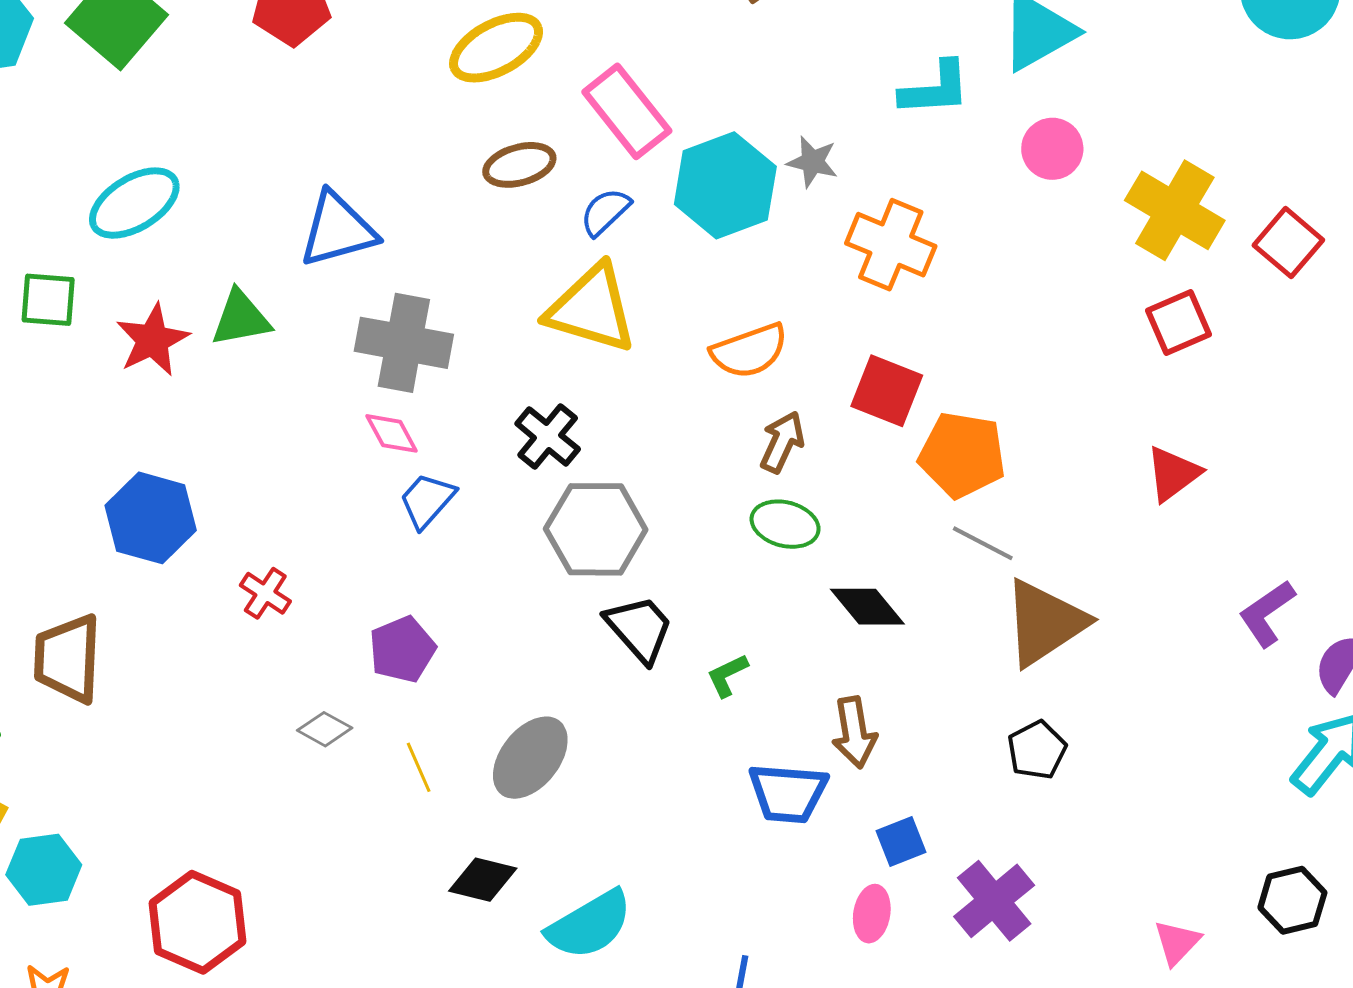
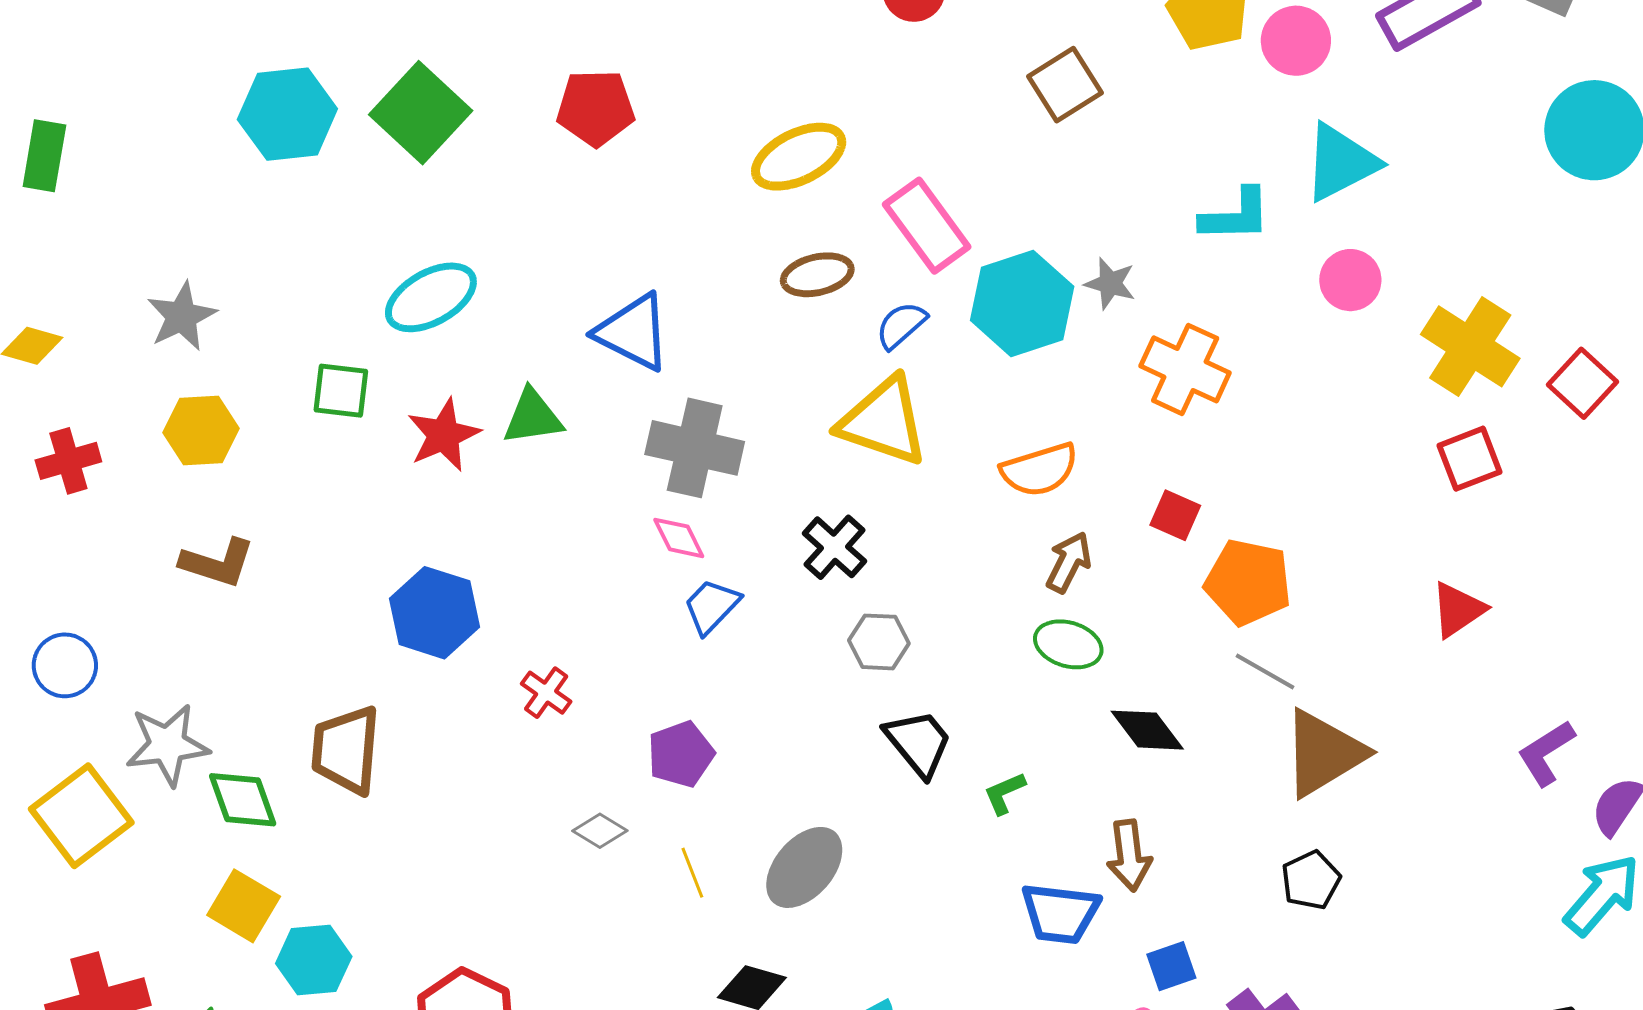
blue triangle: (338, 230) -> (633, 332), turned 40
red square: (887, 391) -> (1175, 515), size x0.7
gray hexagon: (596, 529) -> (879, 642), size x0.6

